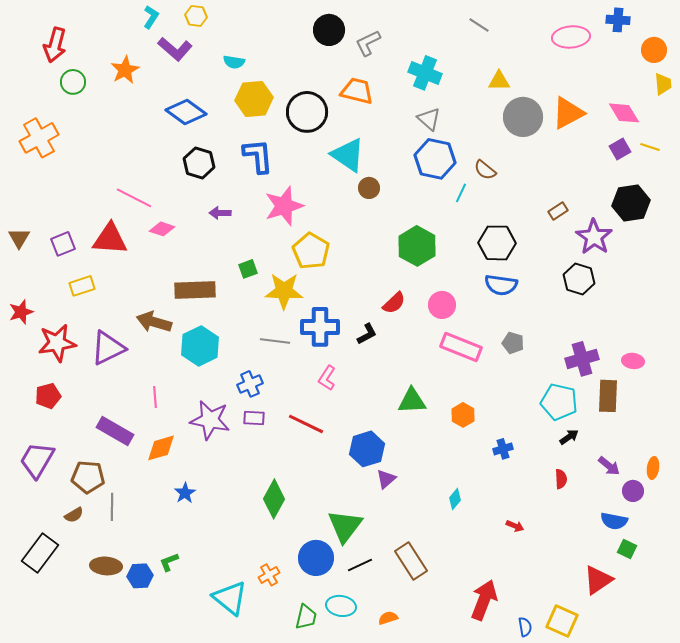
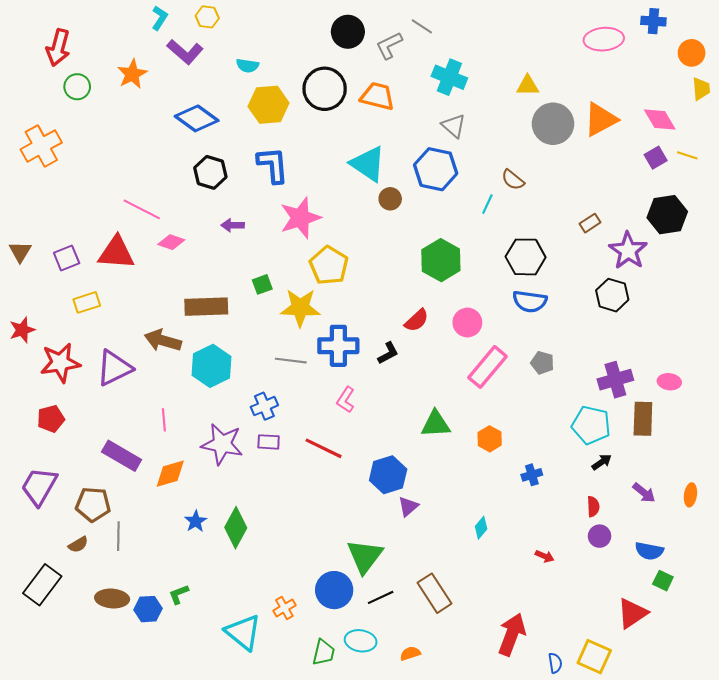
gray line: (479, 25) -> (422, 26), moved
black circle: (307, 112) -> (325, 89), moved
blue hexagon: (435, 159) -> (436, 169), moved
pink rectangle: (461, 347) -> (487, 367), turned -72
purple circle: (633, 491) -> (600, 536), moved
green diamond: (274, 499) -> (236, 528), moved

